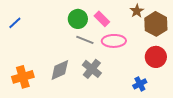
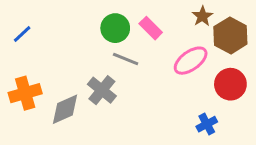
pink ellipse: (114, 41) -> (191, 61), moved, turned -35
gray cross: (92, 69) -> (102, 90), moved
gray diamond: (60, 70) -> (65, 109), moved
orange cross: (23, 77) -> (25, 93), moved

